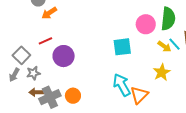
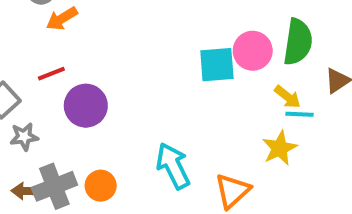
cyan line: (175, 44) -> (300, 114), moved, turned -48
cyan square: (122, 47) -> (217, 65), moved
cyan arrow: (122, 85) -> (173, 166), moved
brown arrow: (36, 92) -> (26, 191), moved

